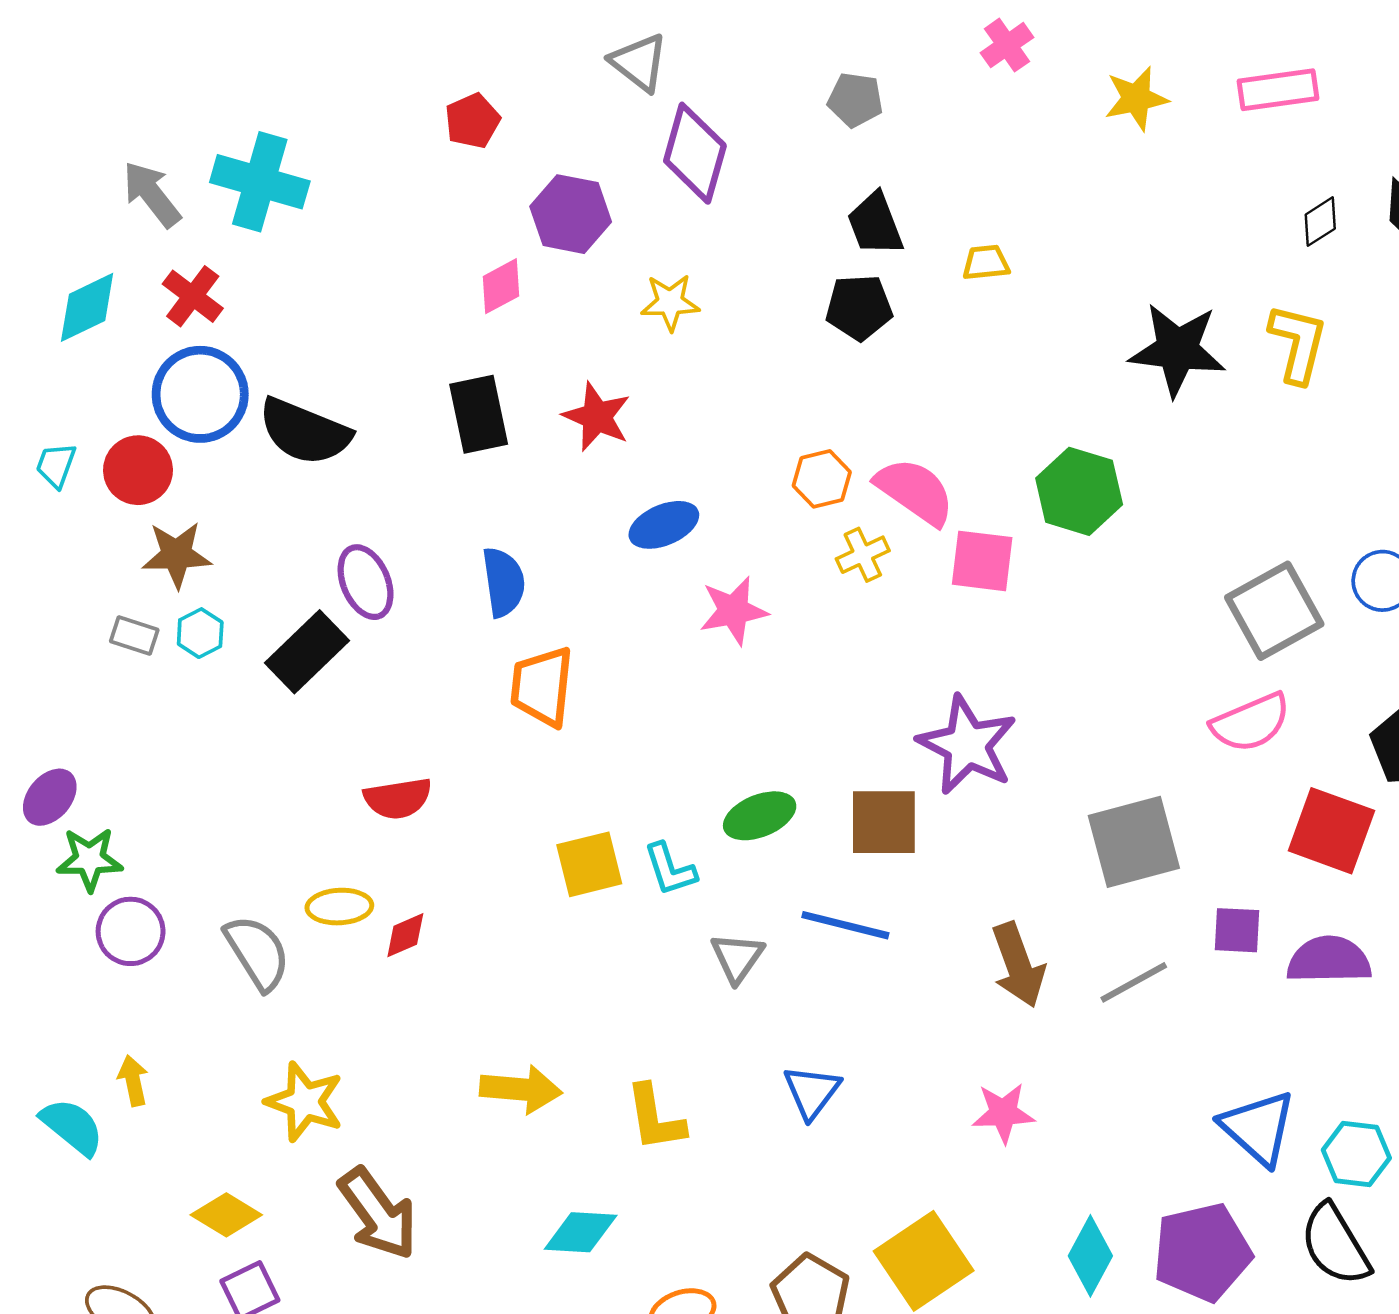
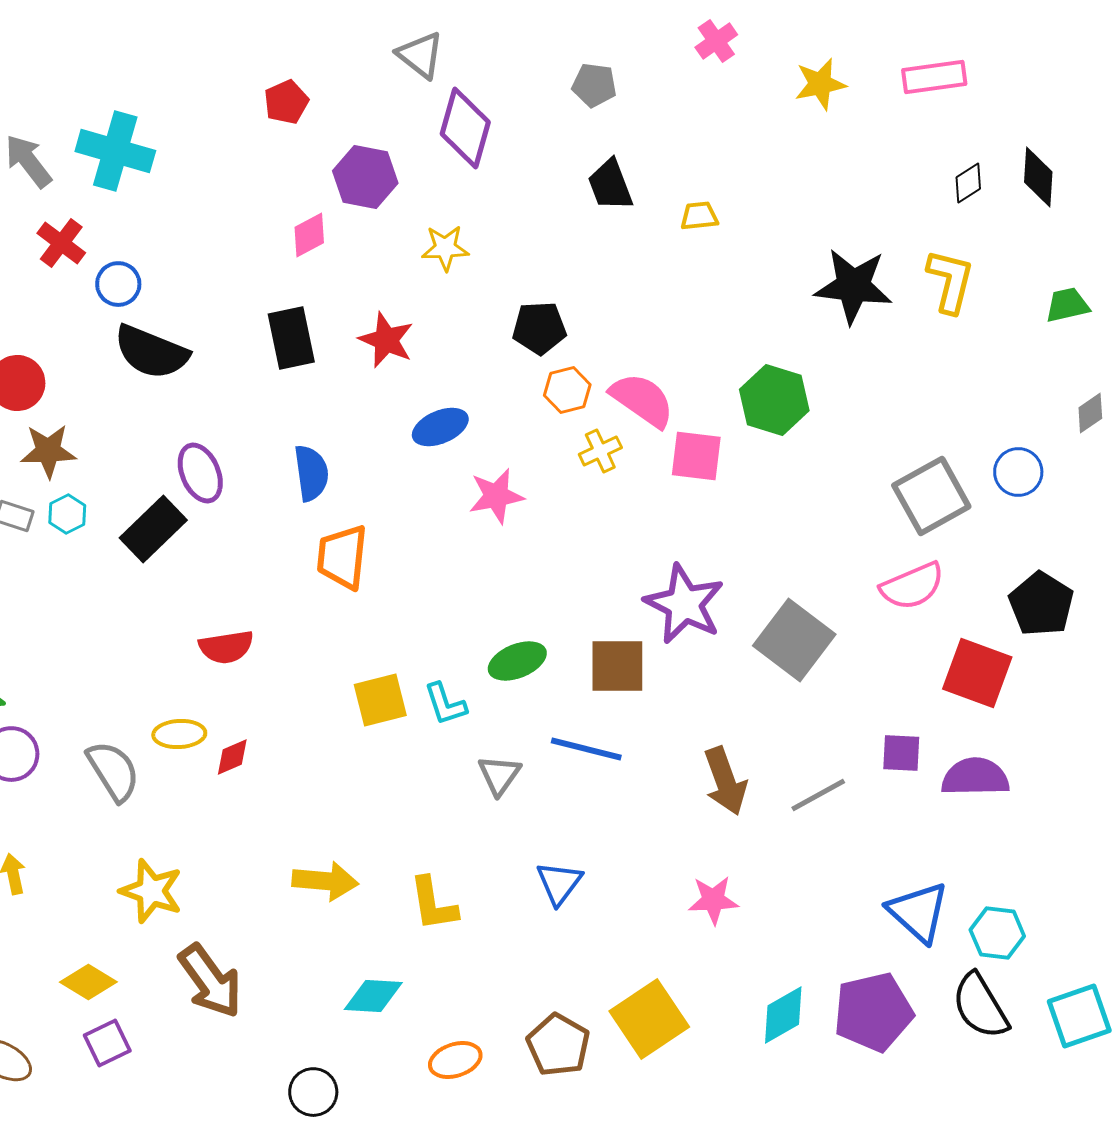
black pentagon: (859, 307) -> (539, 328), moved
blue circle: (200, 394) -> (118, 284), moved, size x0.6
gray square: (1134, 842) -> (794, 640), moved, turned -38
cyan diamond: (1090, 1256) -> (783, 1015), turned 32

